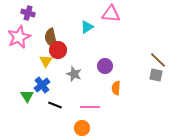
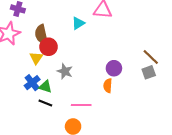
purple circle: (105, 66) -> (114, 68), moved
gray square: (156, 75) -> (149, 72), turned -32
green triangle: (27, 96) -> (45, 87), moved, turned -40

